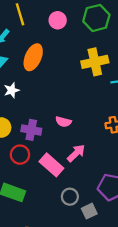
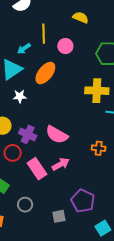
pink circle: (58, 20) -> (65, 46), moved
pink semicircle: (63, 122) -> (57, 135), size x1.6
gray circle: (70, 197) -> (25, 205), moved

